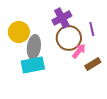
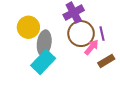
purple line: (92, 29) -> (102, 34), moved
cyan rectangle: (33, 65) -> (43, 62), turned -35

